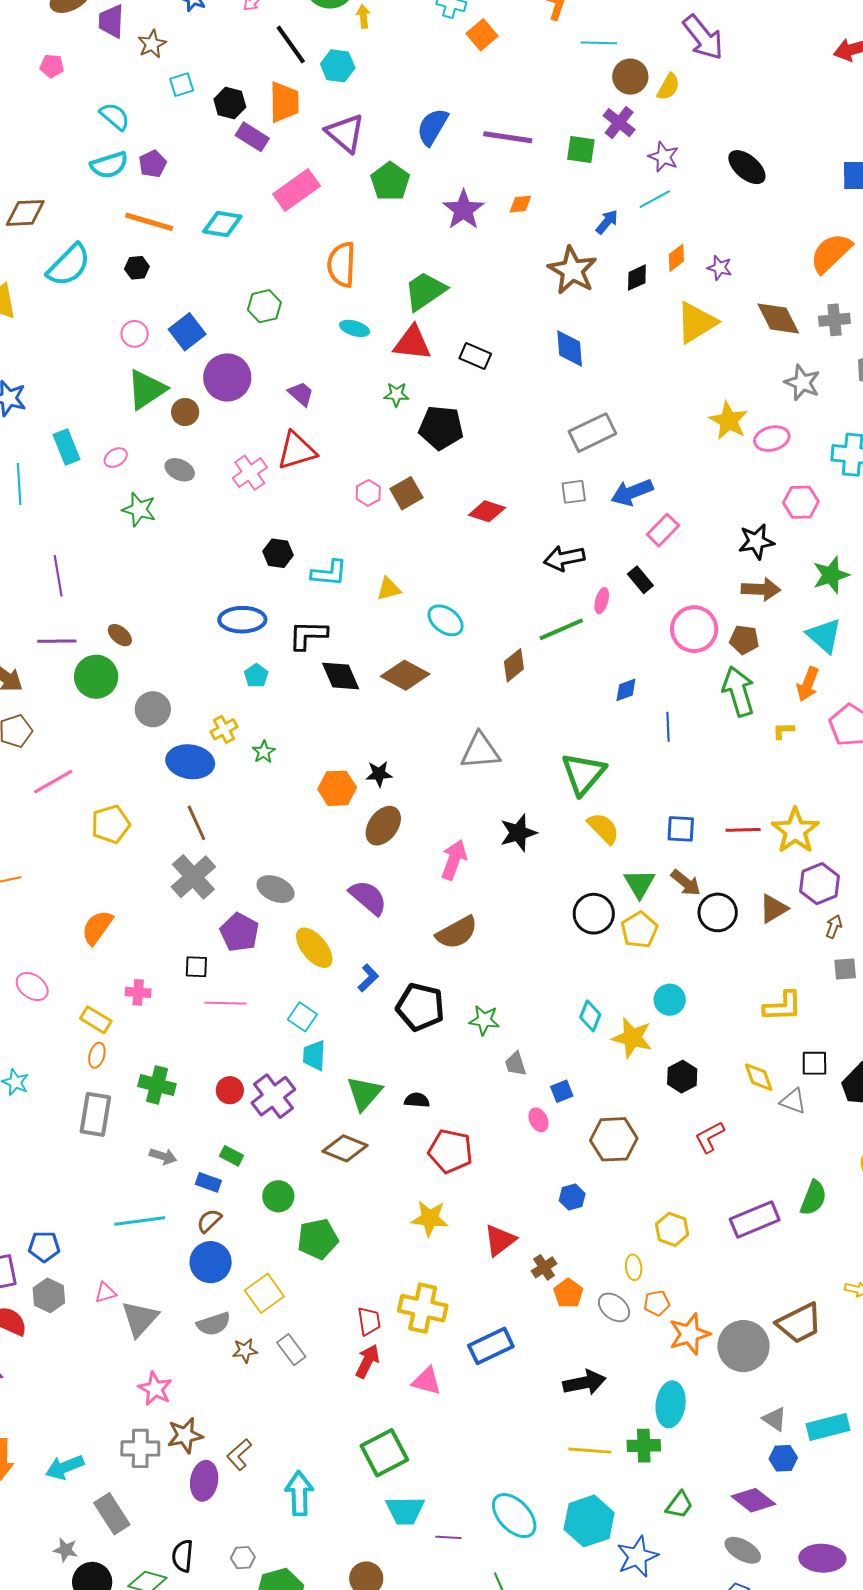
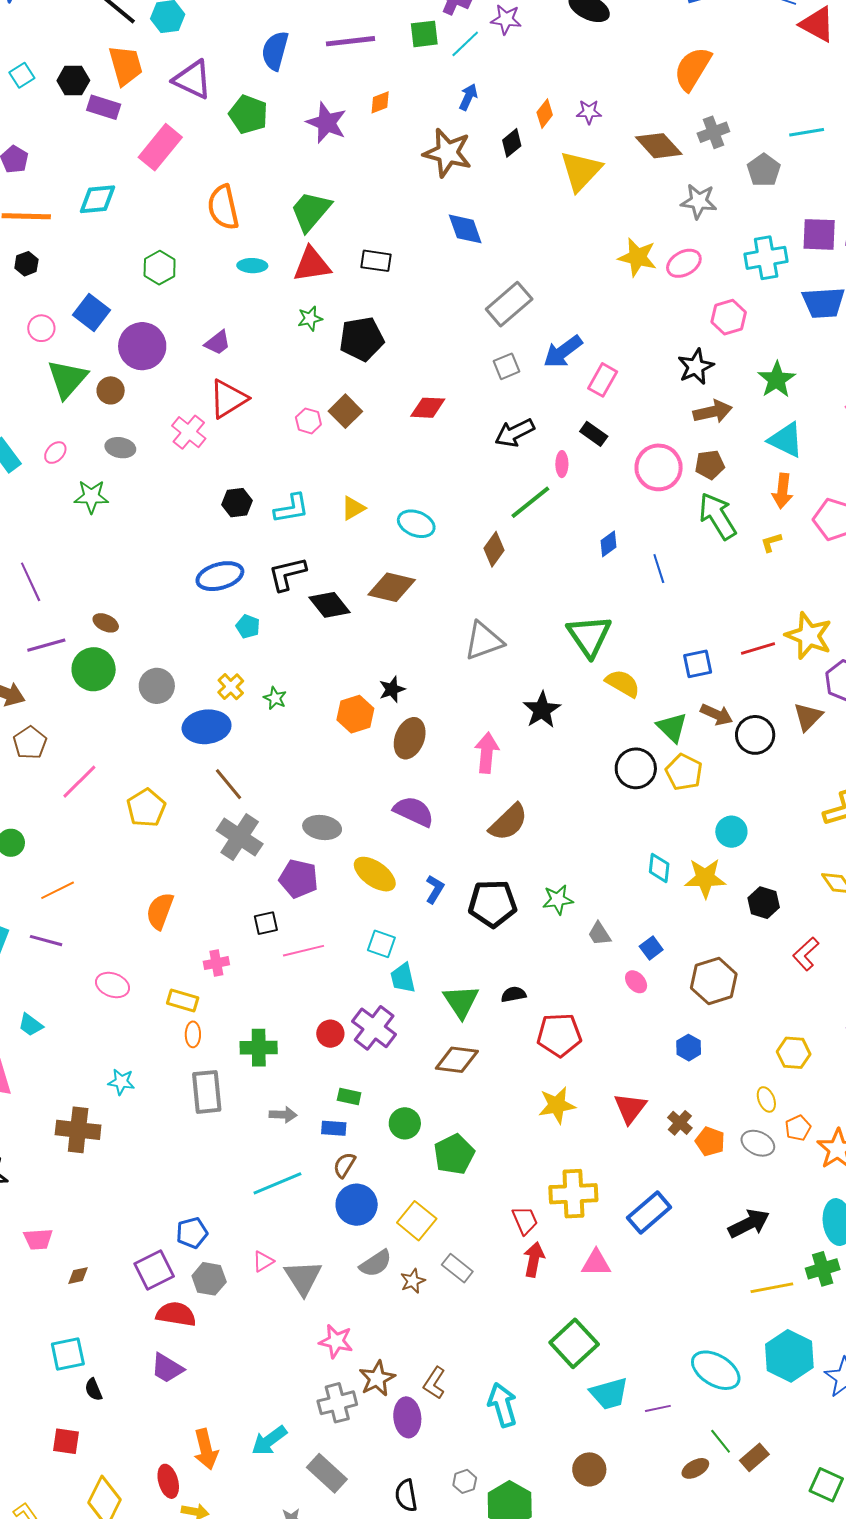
cyan line: (655, 199) -> (465, 44), moved
purple trapezoid: (301, 394) -> (218, 343), turned 116

